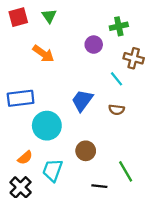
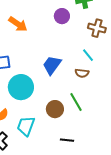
cyan line: (117, 79) -> (88, 55), moved
green line: (126, 171) -> (76, 102), moved

